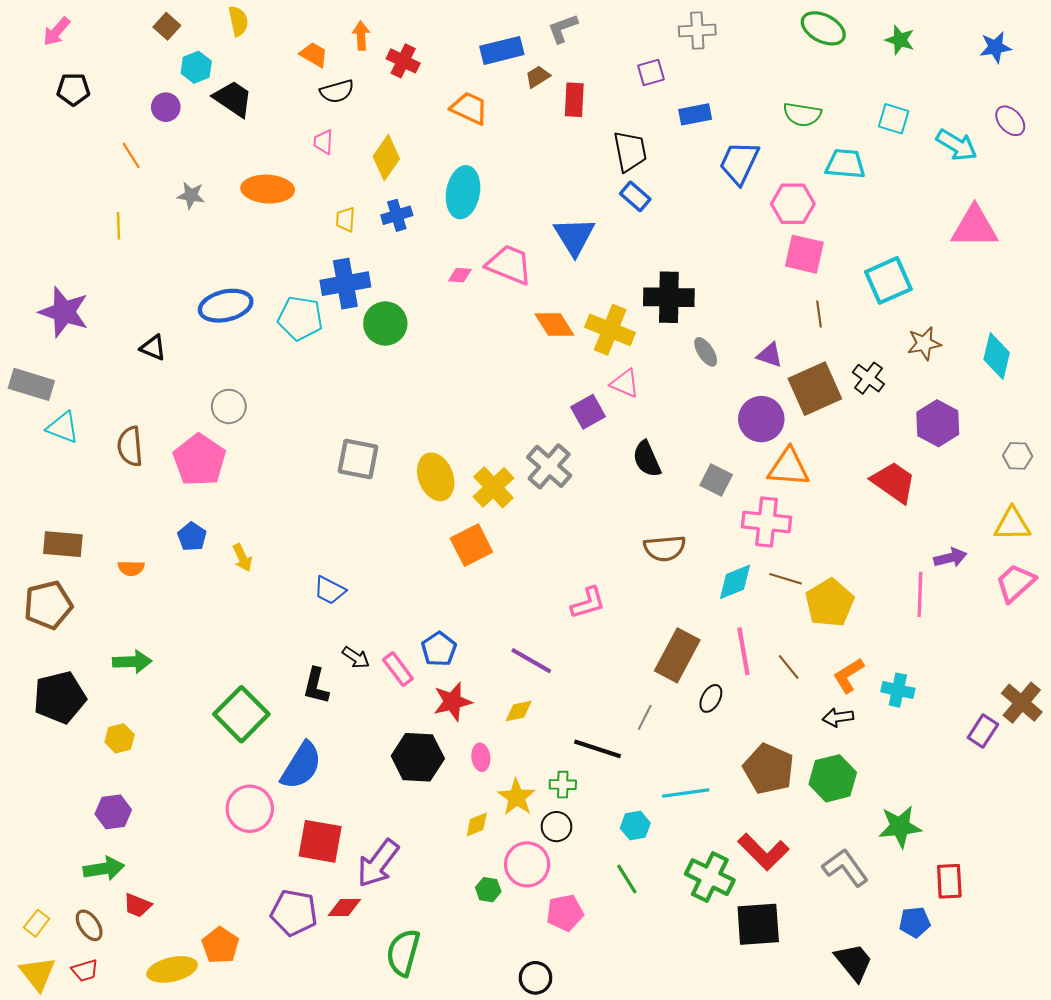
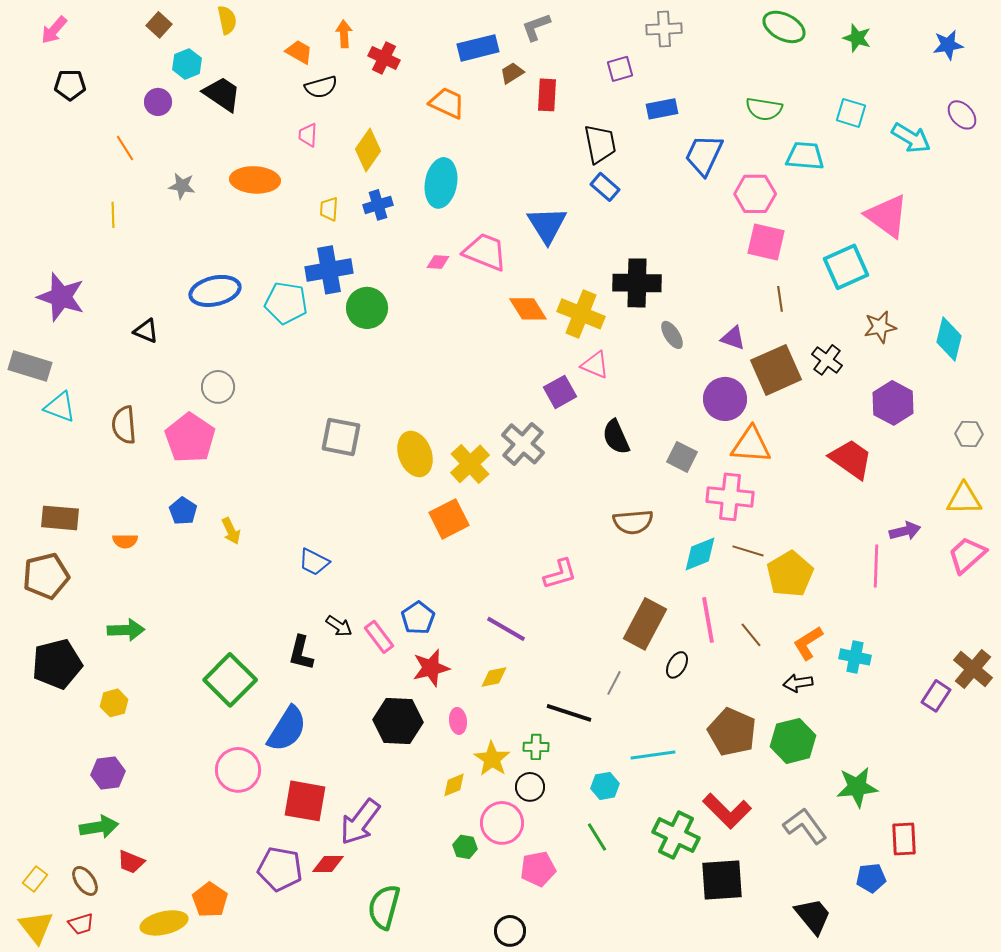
pink triangle: (975, 227) -> (887, 216), moved, turned 36

